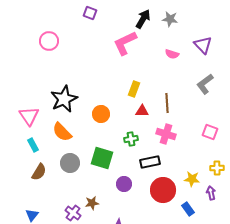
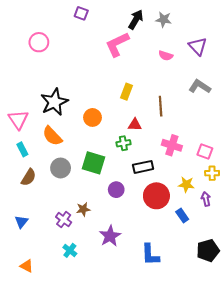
gray L-shape: (205, 84) -> (200, 87), turned 70
red triangle: (142, 111) -> (135, 125), moved
pink square: (210, 132) -> (205, 152), moved
pink cross: (166, 134) -> (172, 145), moved

